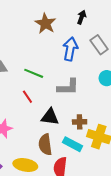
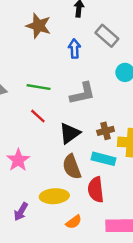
blue arrow: (70, 49) -> (74, 49), size x0.7
black triangle: (50, 117) -> (70, 133), turned -30

